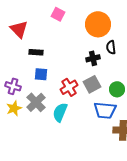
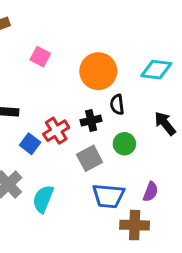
blue square: (41, 74) -> (30, 144), moved, turned 32
red cross: (69, 87) -> (56, 131), moved
green circle: (117, 89) -> (124, 144), moved

